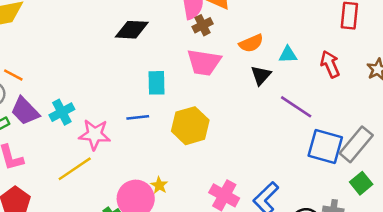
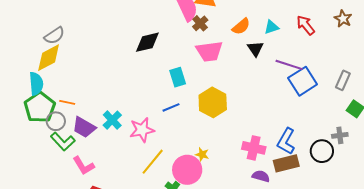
gray rectangle: (356, 144) -> (343, 80), size x0.7
blue square: (325, 146) -> (303, 81), moved, turned -32
yellow line: (75, 169) -> (153, 162), moved

